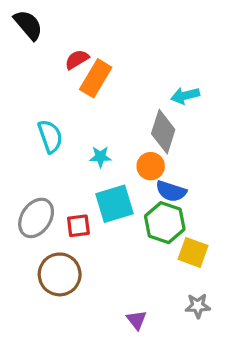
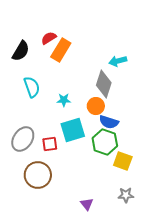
black semicircle: (28, 25) -> (21, 51), moved, turned 70

